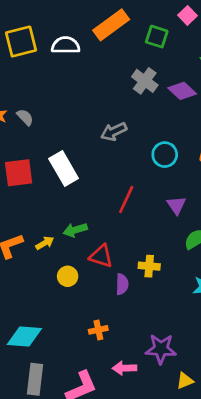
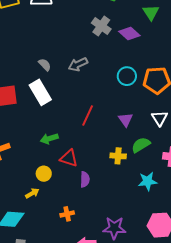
gray semicircle: (25, 117) -> (45, 65), moved
cyan circle: (165, 155) -> (127, 76), moved
yellow arrow: (45, 243) -> (32, 193), moved
yellow cross: (149, 266) -> (118, 156), moved

